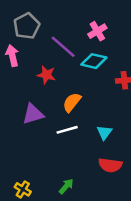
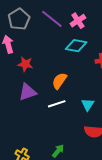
purple line: (63, 47) -> (52, 19), moved
red star: (46, 75) -> (25, 64), moved

